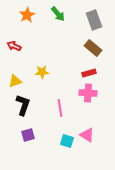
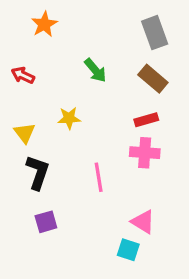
green arrow: (58, 14) -> (95, 70), moved
yellow triangle: (15, 81) -> (25, 133), turned -48
cyan square: (67, 141) -> (128, 250), moved

